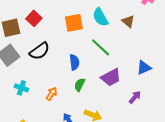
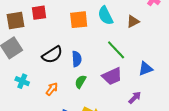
red square: (34, 18) -> (39, 13), turned 35
brown triangle: (128, 21) -> (133, 21), turned 48
green line: (101, 47) -> (116, 50), moved
black semicircle: (39, 51) -> (52, 55), moved

